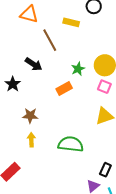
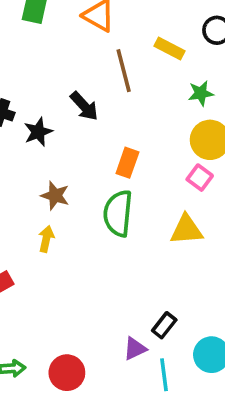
green star: (78, 69) -> (201, 93), moved
orange rectangle: (64, 88) -> (127, 163), turned -56
green semicircle: (71, 144) -> (118, 213), moved, turned -105

